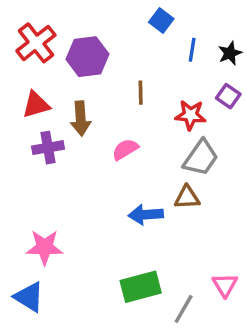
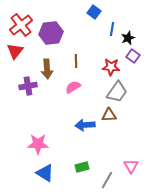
black star: (230, 53) -> (128, 38), moved
brown line: (141, 93) -> (76, 61), moved
red triangle: (36, 105) -> (15, 51), moved, turned -36
pink star: (45, 247) -> (38, 144), moved
green rectangle: (141, 287) -> (82, 167), size x0.6
blue triangle: (29, 297) -> (45, 173), moved

